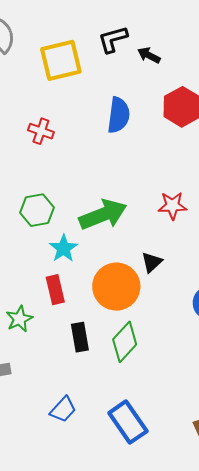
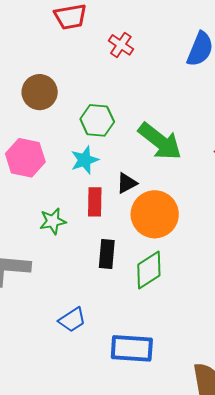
green arrow: (103, 215) -> (160, 141), turned 45
cyan star: (64, 248) -> (85, 160), moved
black triangle: (152, 262) -> (127, 183), moved
blue rectangle: (128, 422) -> (132, 348), turned -66

